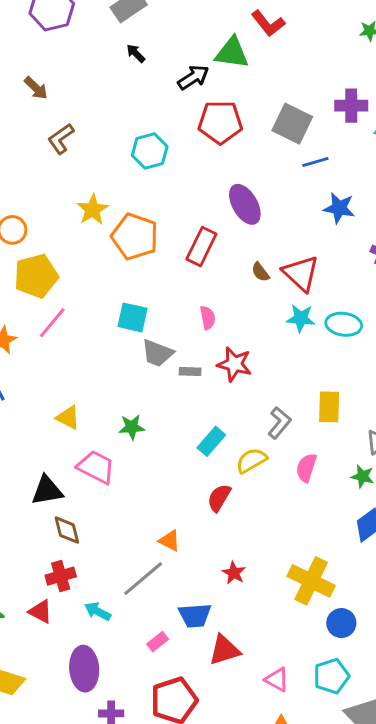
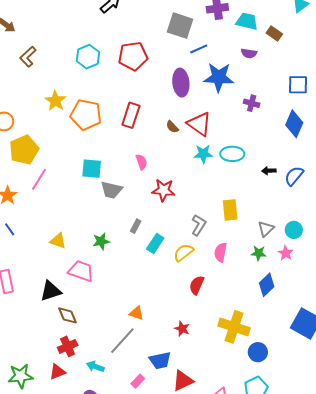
red pentagon: (220, 122) -> (133, 56), moved
purple ellipse: (245, 204) -> (181, 83), moved, turned 32
blue star: (339, 208) -> (219, 77), size x1.4
gray rectangle: (190, 371) -> (136, 226), moved, turned -56
red semicircle: (219, 498) -> (197, 285), moved
red triangle: (40, 612) -> (57, 372), turned -42

